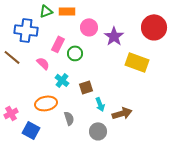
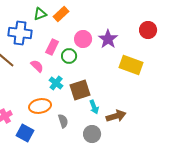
orange rectangle: (67, 11) -> (61, 14), turned -42
pink circle: (89, 27) -> (83, 39), moved
red circle: (154, 27) -> (148, 30), size x0.7
brown square: (86, 87) -> (80, 90), size x1.5

